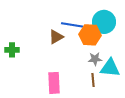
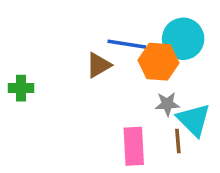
cyan triangle: (110, 68) -> (194, 120), turned 40
brown line: (93, 80) -> (178, 141), moved
pink rectangle: (54, 83) -> (134, 146), moved

